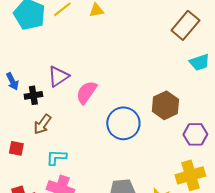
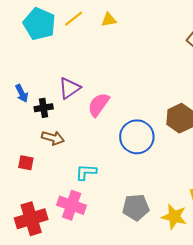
brown arrow: (42, 124) -> (53, 138), turned -110
cyan L-shape: (56, 157) -> (86, 172), moved

